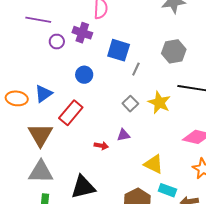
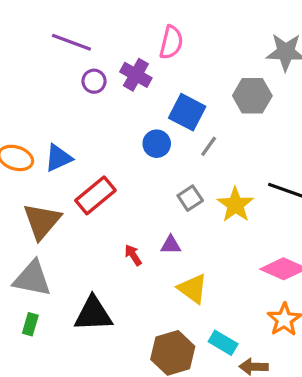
gray hexagon: (174, 51) -> (252, 96), moved
blue circle: (84, 75) -> (157, 144), moved
red arrow: (101, 146) -> (133, 255), turned -144
yellow triangle: (154, 164) -> (193, 289), moved

